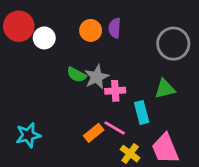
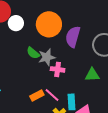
purple semicircle: (115, 28) -> (73, 37), moved, size x1.5
orange circle: (91, 30) -> (49, 24), size x1.6
cyan rectangle: (142, 112) -> (71, 102), moved

